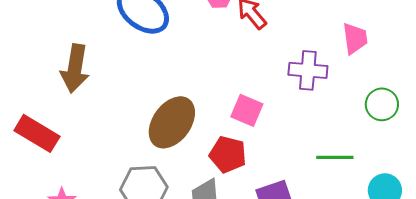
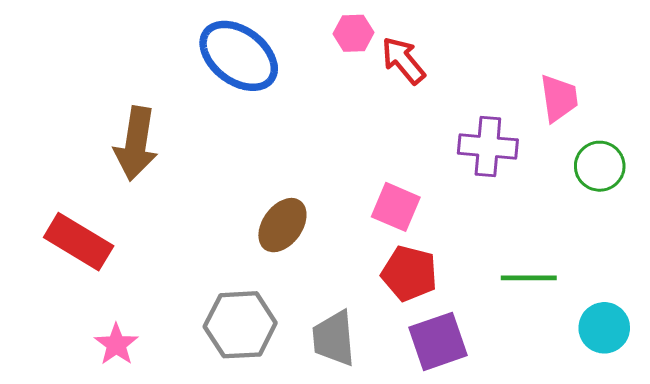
green circle: (382, 104) -> (600, 166), moved
brown ellipse: (172, 122) -> (282, 225), size x0.7
red pentagon: (228, 154) -> (409, 273), moved

